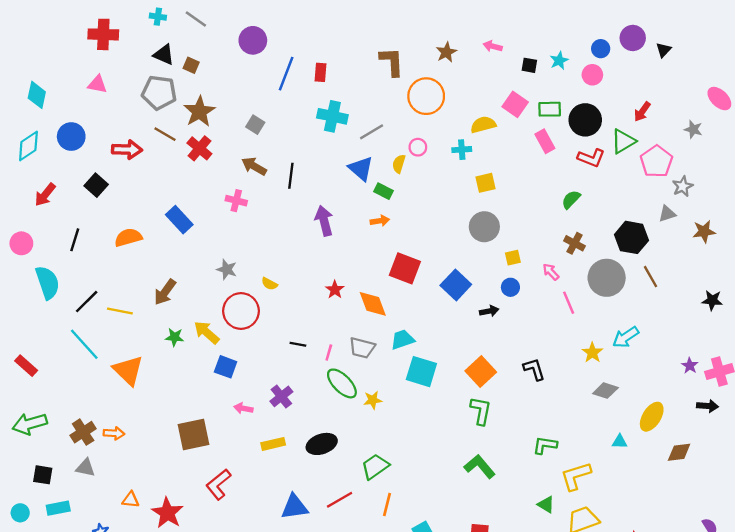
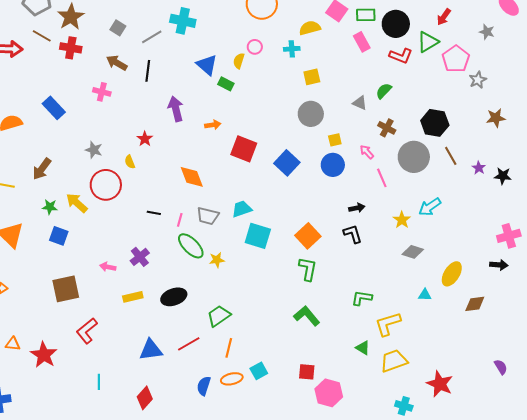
gray line: (372, 132) -> (152, 37), moved
red cross: (199, 148) -> (71, 48), turned -30
gray triangle: (667, 214) -> (360, 103), moved, turned 42
orange arrow: (380, 221) -> (213, 125), moved
yellow semicircle: (269, 284) -> (130, 162), turned 40
blue circle: (510, 287) -> (333, 165), size x1.5
red star: (335, 290) -> (145, 139), moved
orange diamond: (373, 304) -> (192, 177), moved
black arrow: (489, 311) -> (357, 208), moved
purple star: (690, 366) -> (479, 168), moved
blue square: (226, 367) -> (59, 236), moved

